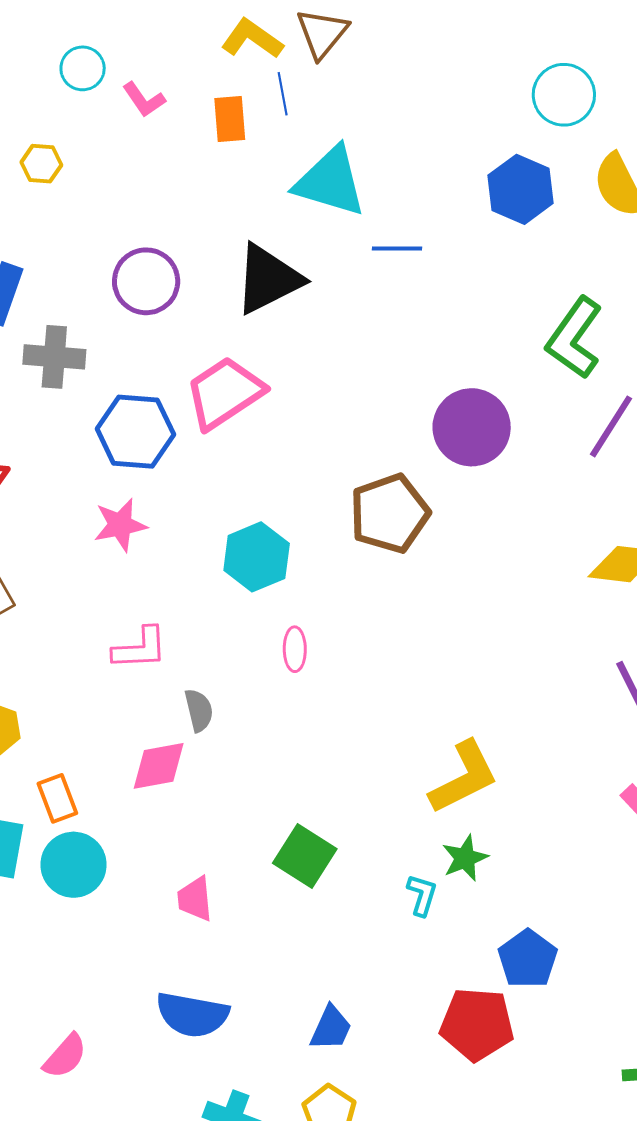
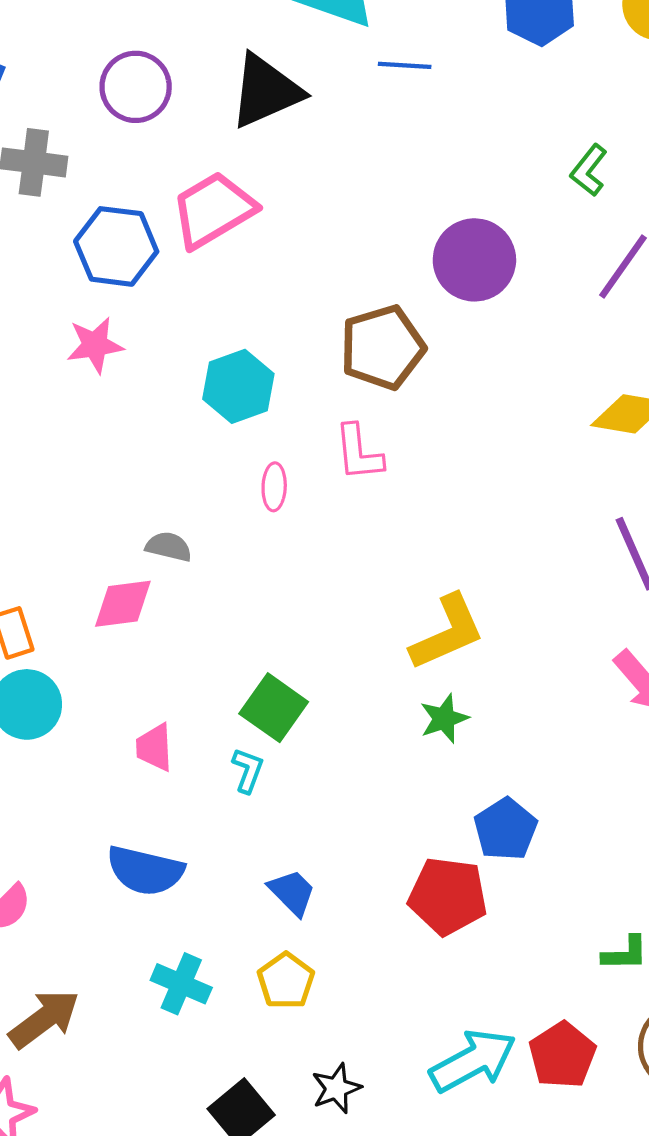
green L-shape: (574, 338) -> (589, 170), size x0.6
pink L-shape: (140, 648) -> (359, 453), moved, turned 84
gray semicircle: (199, 710) -> (169, 547), turned -66
cyan L-shape: (422, 895) -> (248, 770), moved
blue trapezoid: (331, 1028) -> (292, 892), turned -72

